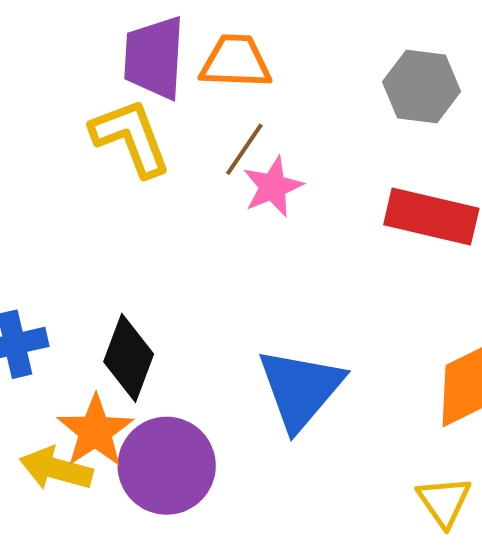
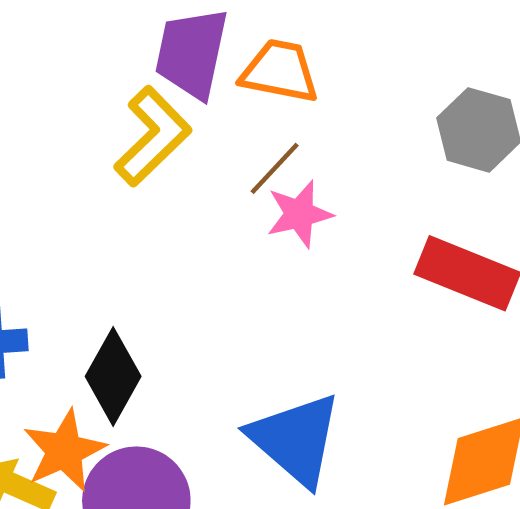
yellow L-shape: (131, 138) -> (153, 136), turned 58
blue triangle: (300, 389) -> (295, 439), turned -38

